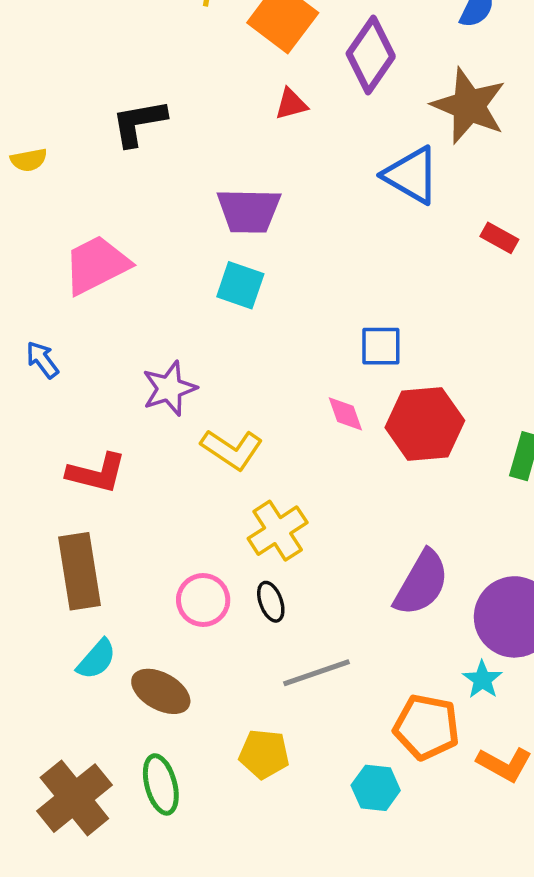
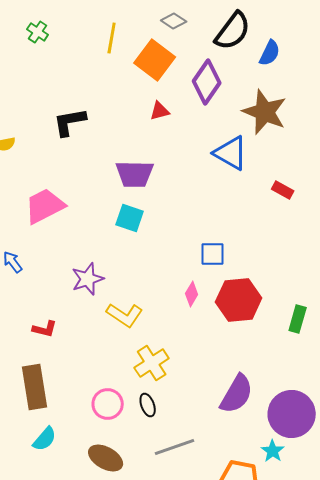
pink diamond: (345, 414) -> (192, 294), turned 50
red L-shape: (96, 473) -> (45, 329), size x0.7
brown ellipse: (161, 691) -> (106, 458), moved

